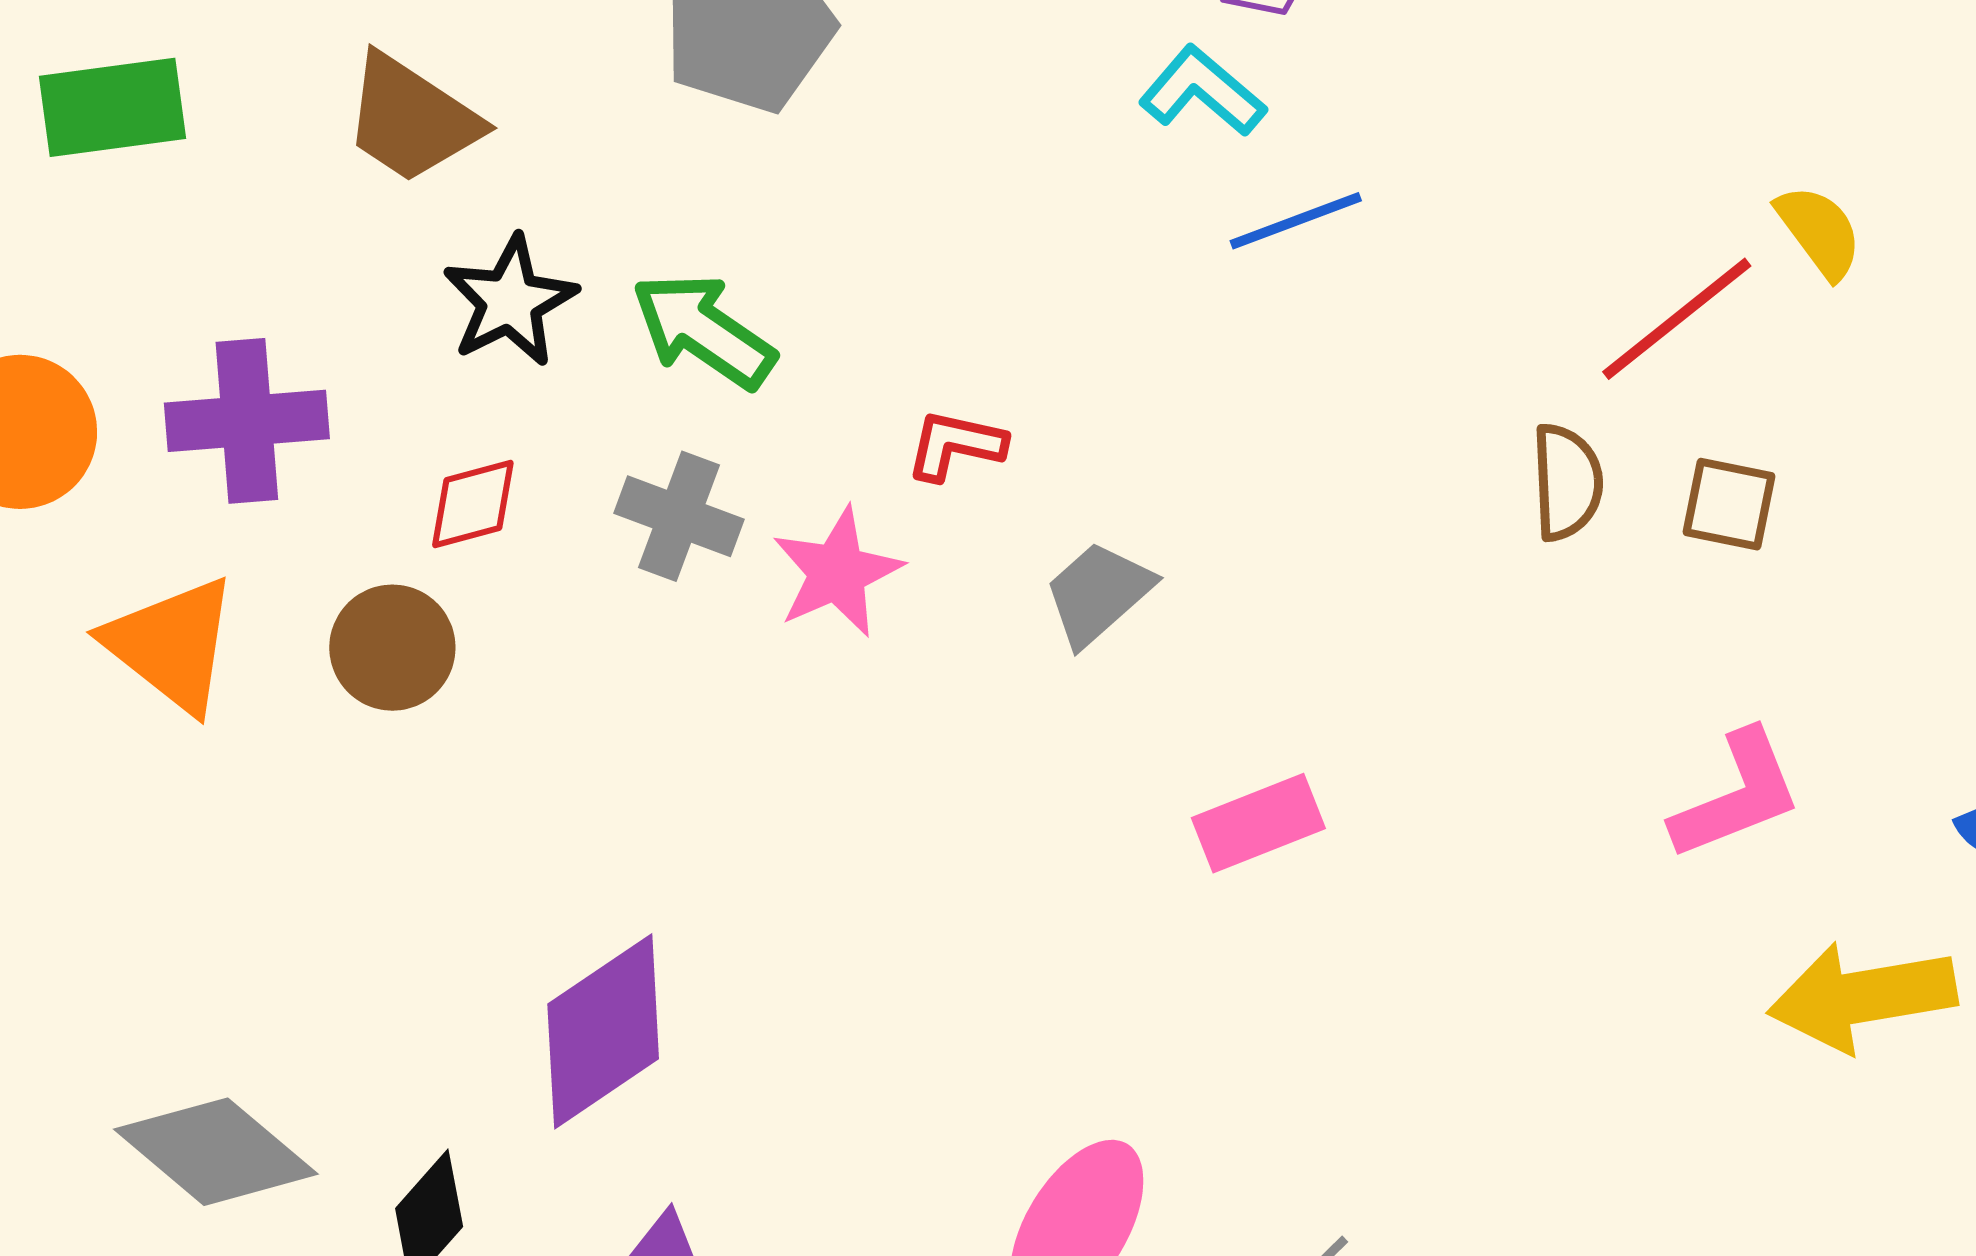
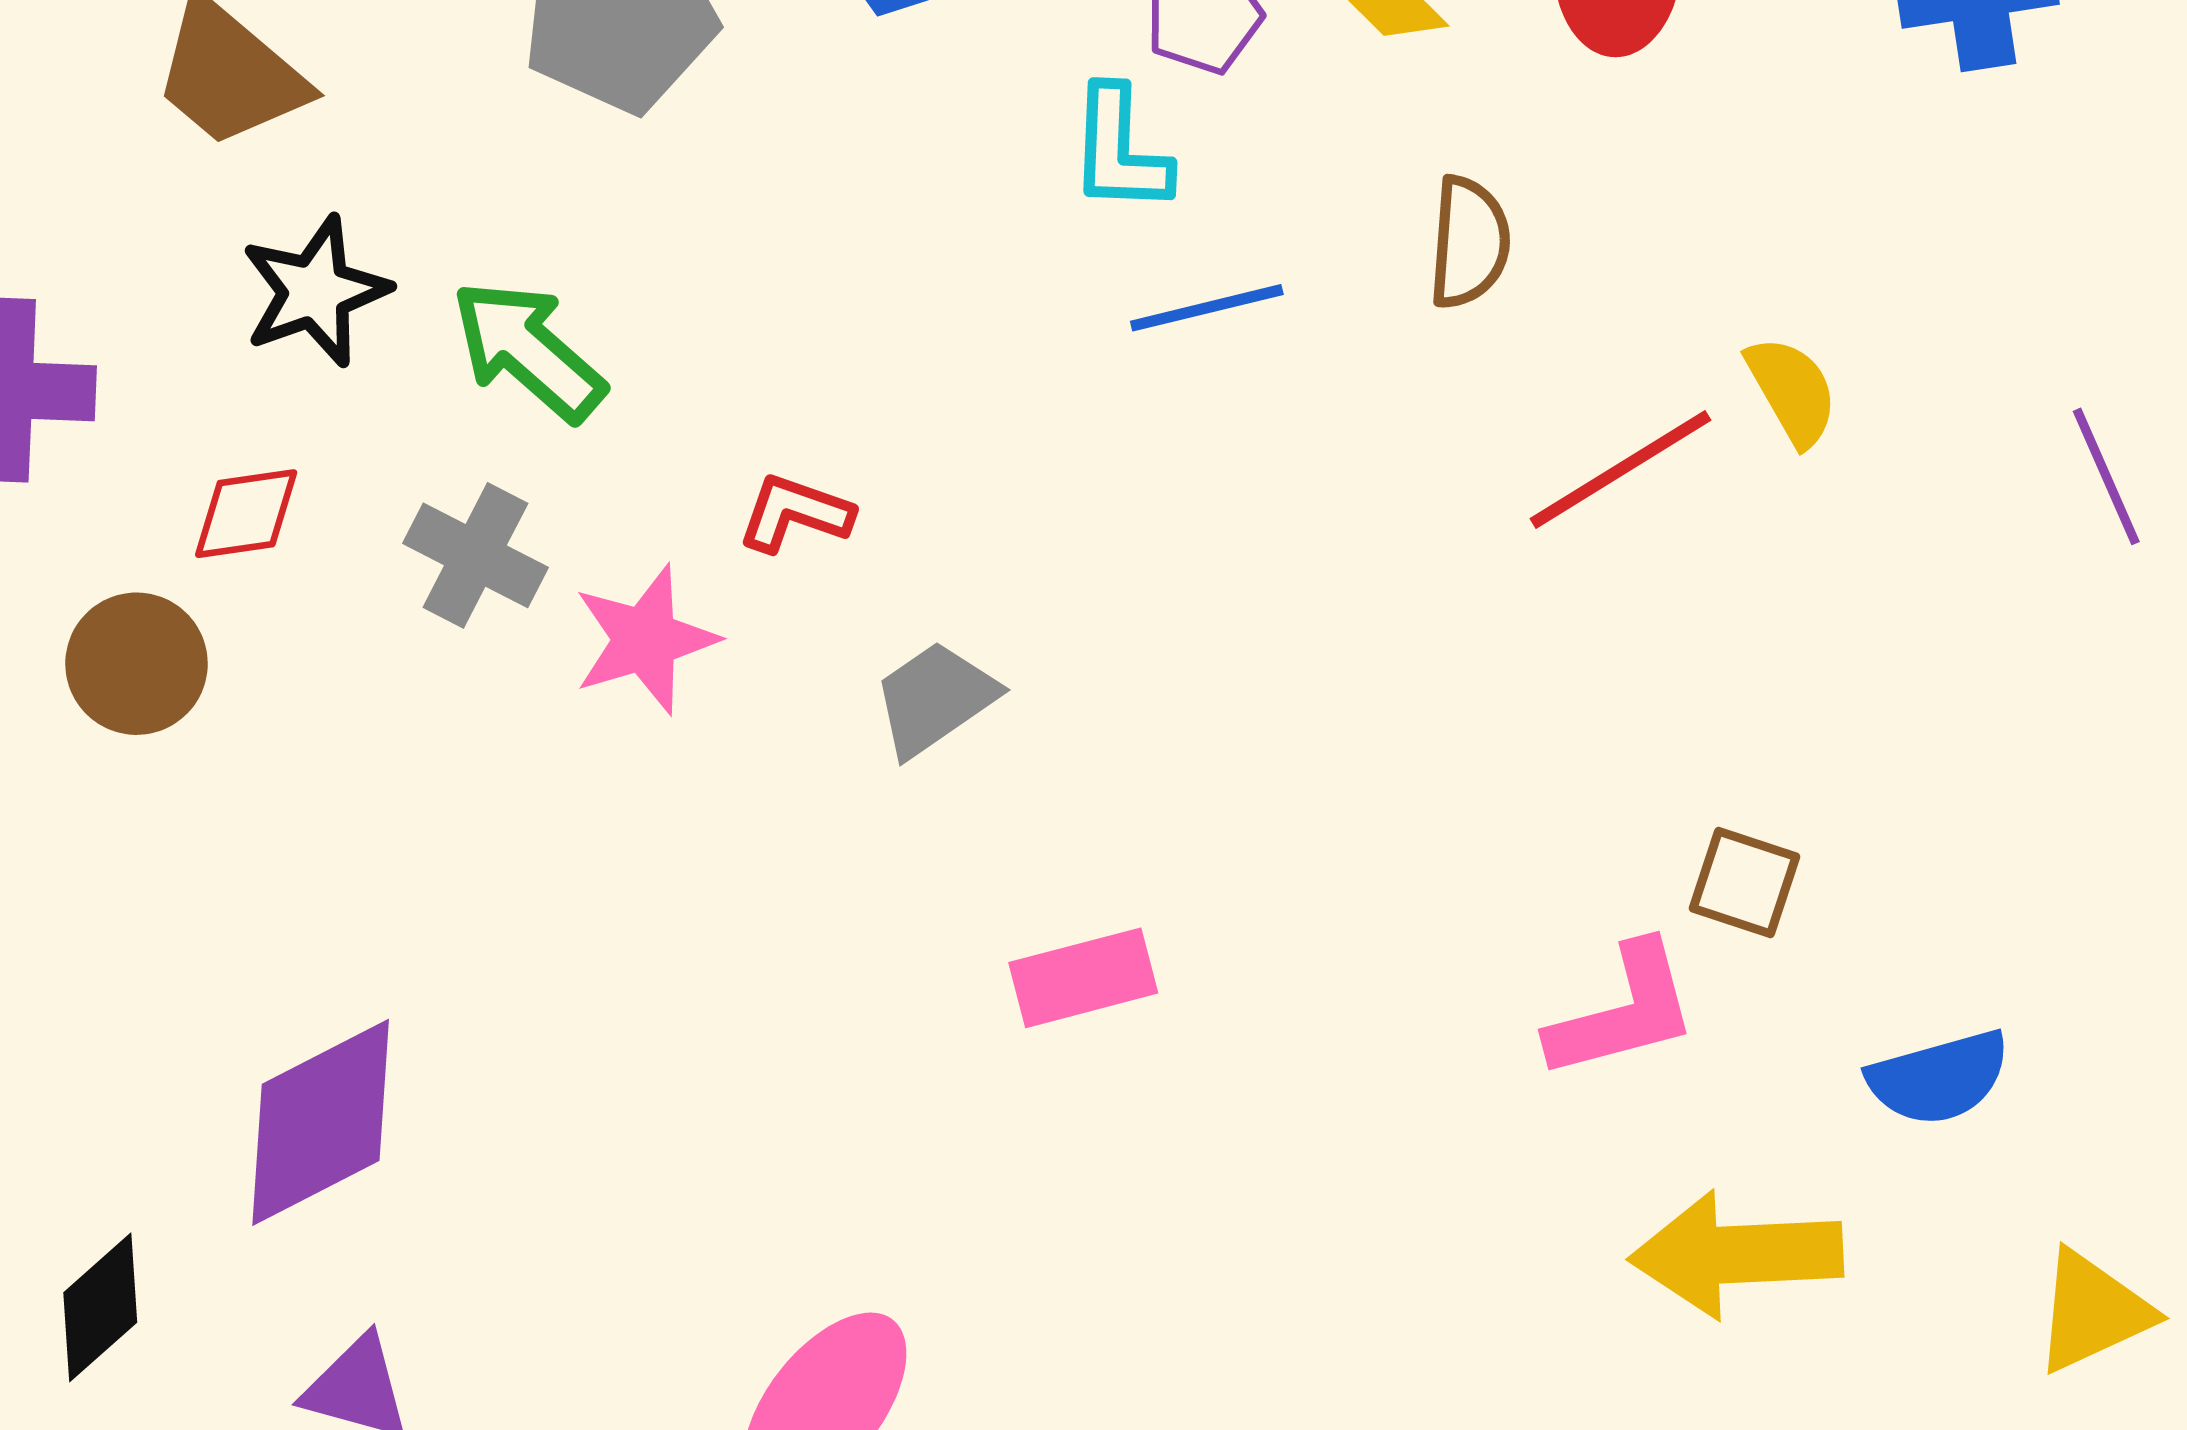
cyan L-shape: (1202, 91) -> (1120, 150), turned -135
brown semicircle: (1567, 482) -> (1469, 242), moved
brown square: (1729, 504) -> (1744, 883), moved

